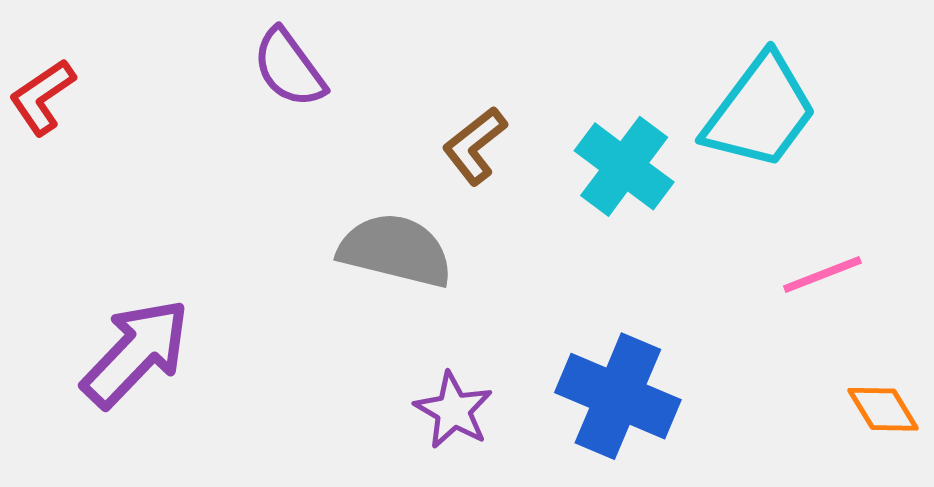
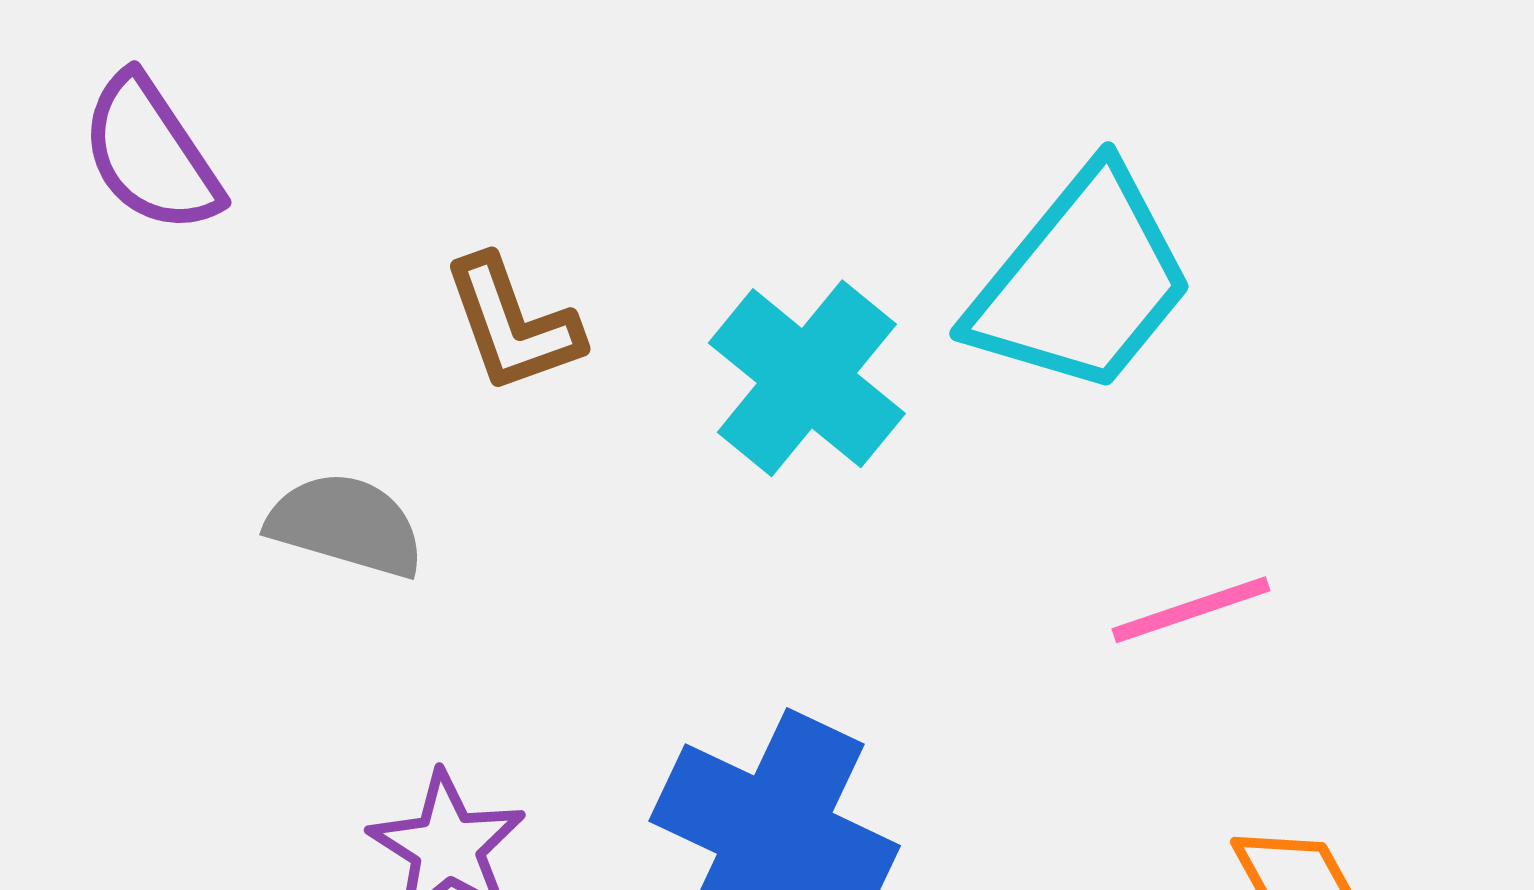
brown L-shape: (475, 146) -> (512, 324), turned -74
gray semicircle: (395, 250) -> (346, 525), size x0.7

